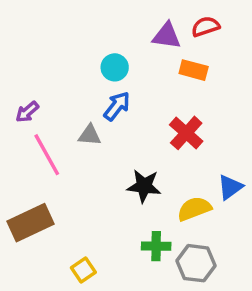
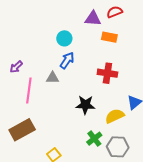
red cross: (186, 133) -> (107, 73), turned -30
pink line: (47, 155) -> (29, 91), turned 40
green cross: (156, 246) -> (94, 139), turned -35

